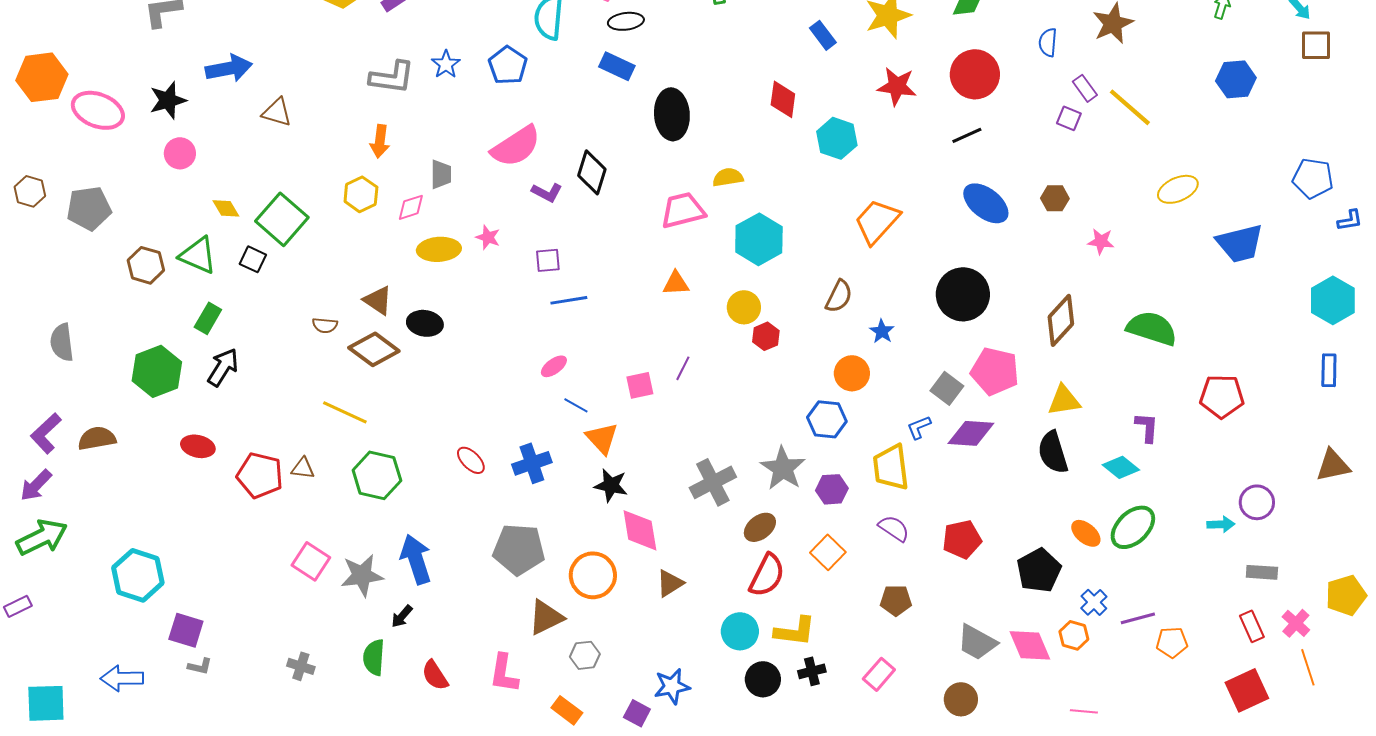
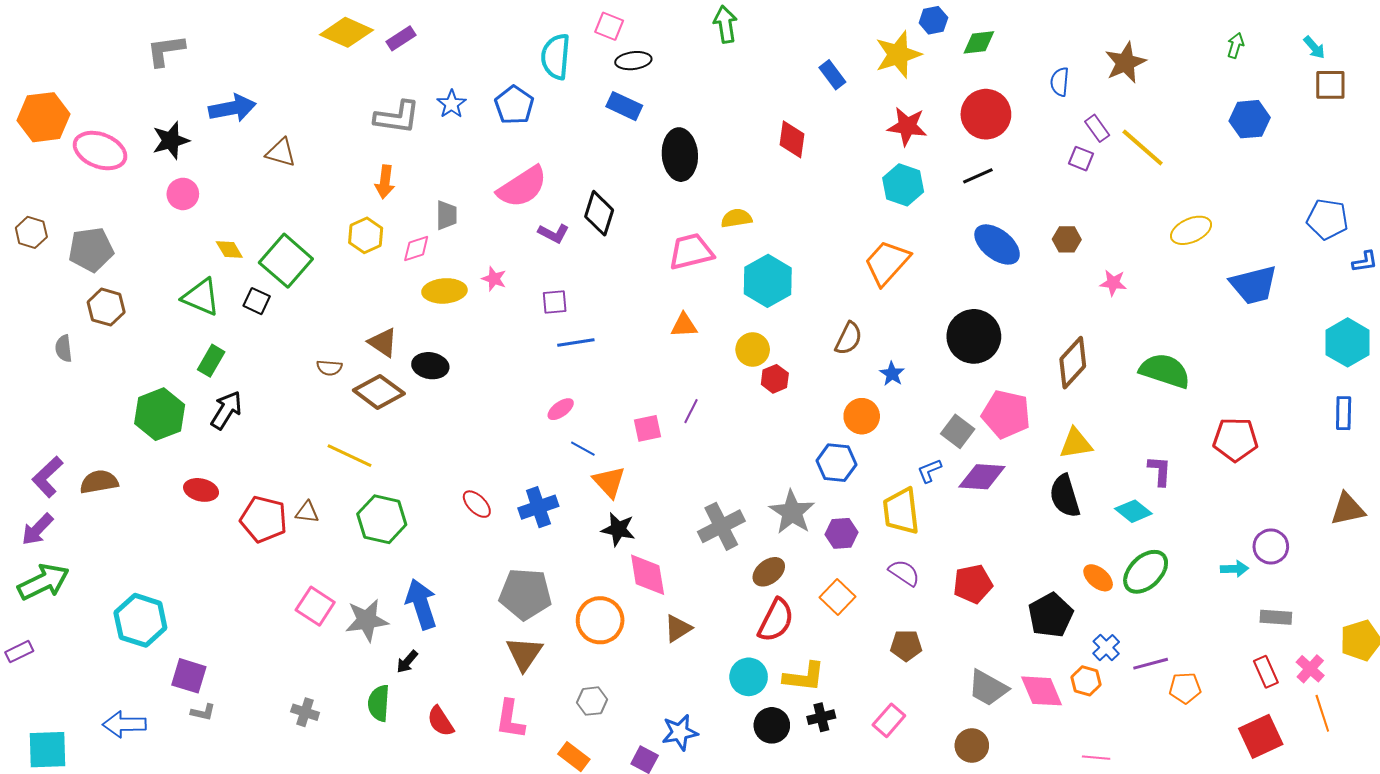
cyan hexagon: (837, 138) -> (903, 185), moved
brown hexagon: (146, 265) -> (106, 307), moved
gray semicircle: (62, 342) -> (64, 349), moved, size x0.7
brown triangle: (546, 617) -> (524, 654), moved, turned -30

